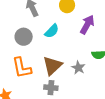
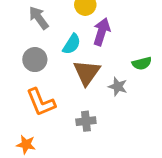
purple arrow: (87, 25) -> (102, 32), moved
brown triangle: (52, 66) -> (87, 73), moved

